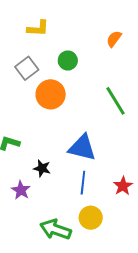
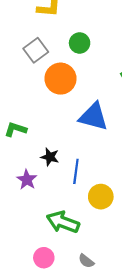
blue triangle: (82, 148) -> (93, 117), moved
blue line: (83, 183) -> (76, 171), moved
yellow circle: (91, 218) -> (101, 197), moved

